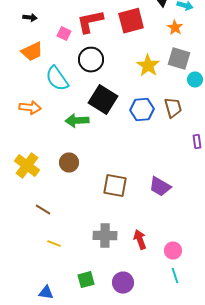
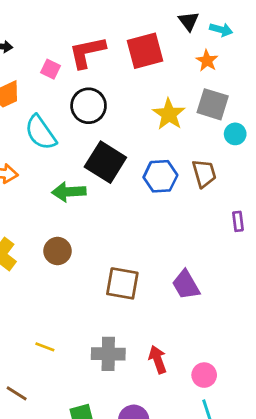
purple trapezoid: (160, 187) -> (186, 285), turned 30
brown line: (43, 210) -> (17, 393), moved
yellow line: (54, 244) -> (45, 347), moved

